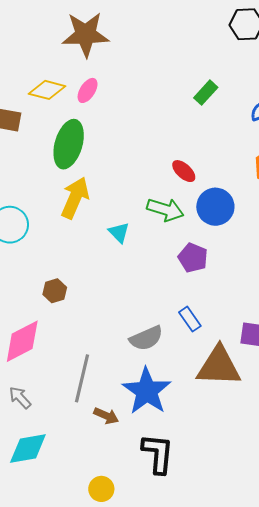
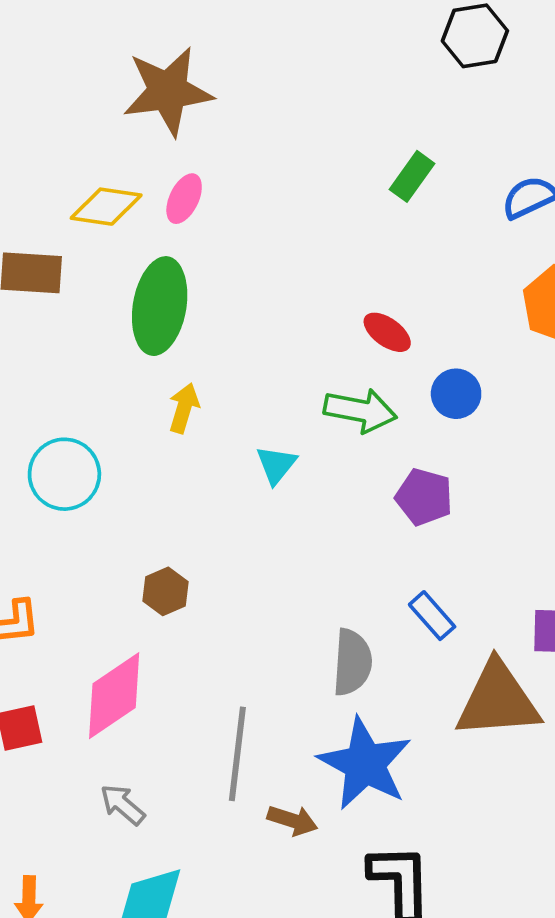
yellow arrow: (75, 198) -> (184, 408), size x0.6
blue circle: (215, 207) -> (456, 394), size x0.7
cyan triangle: (119, 232) -> (276, 465), turned 30
gray semicircle: (146, 338) -> (352, 662), turned -56

